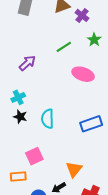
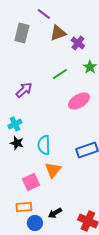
pink ellipse: (83, 74) -> (79, 101), turned -50
orange triangle: (74, 169) -> (53, 170), moved
orange rectangle: (18, 176) -> (24, 207), moved

